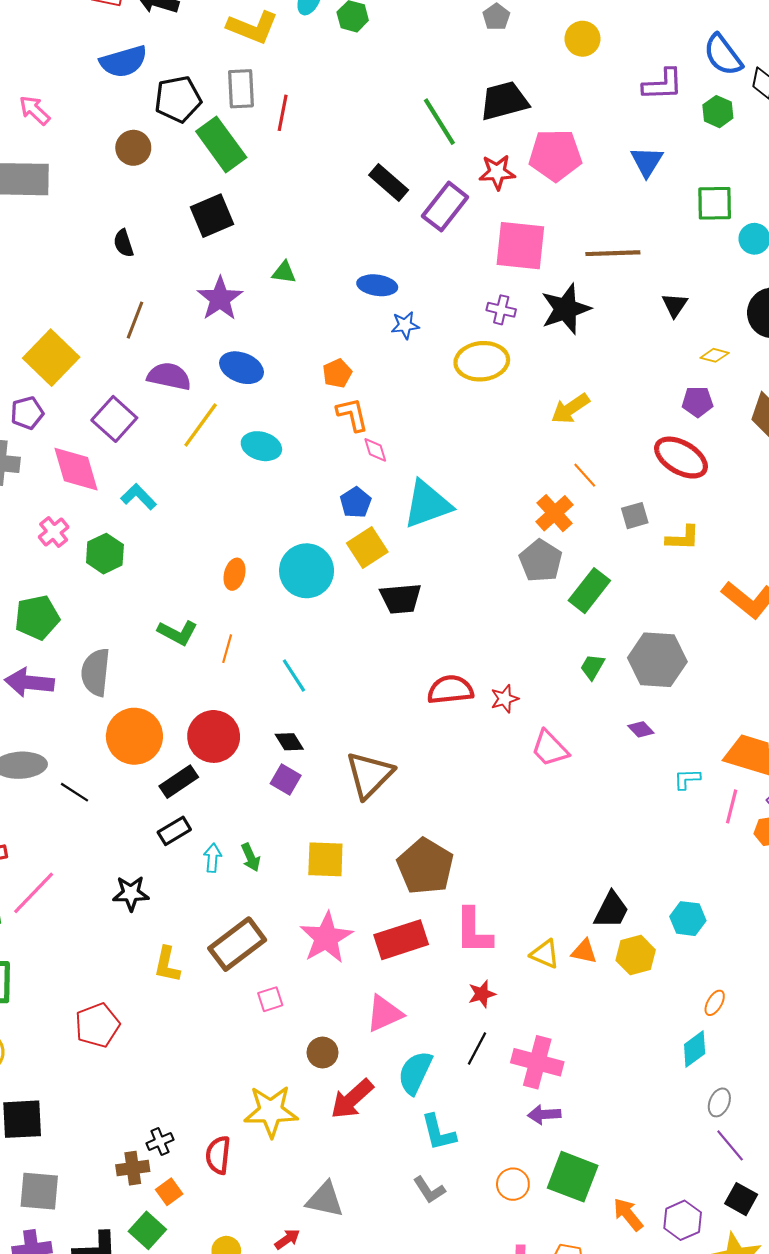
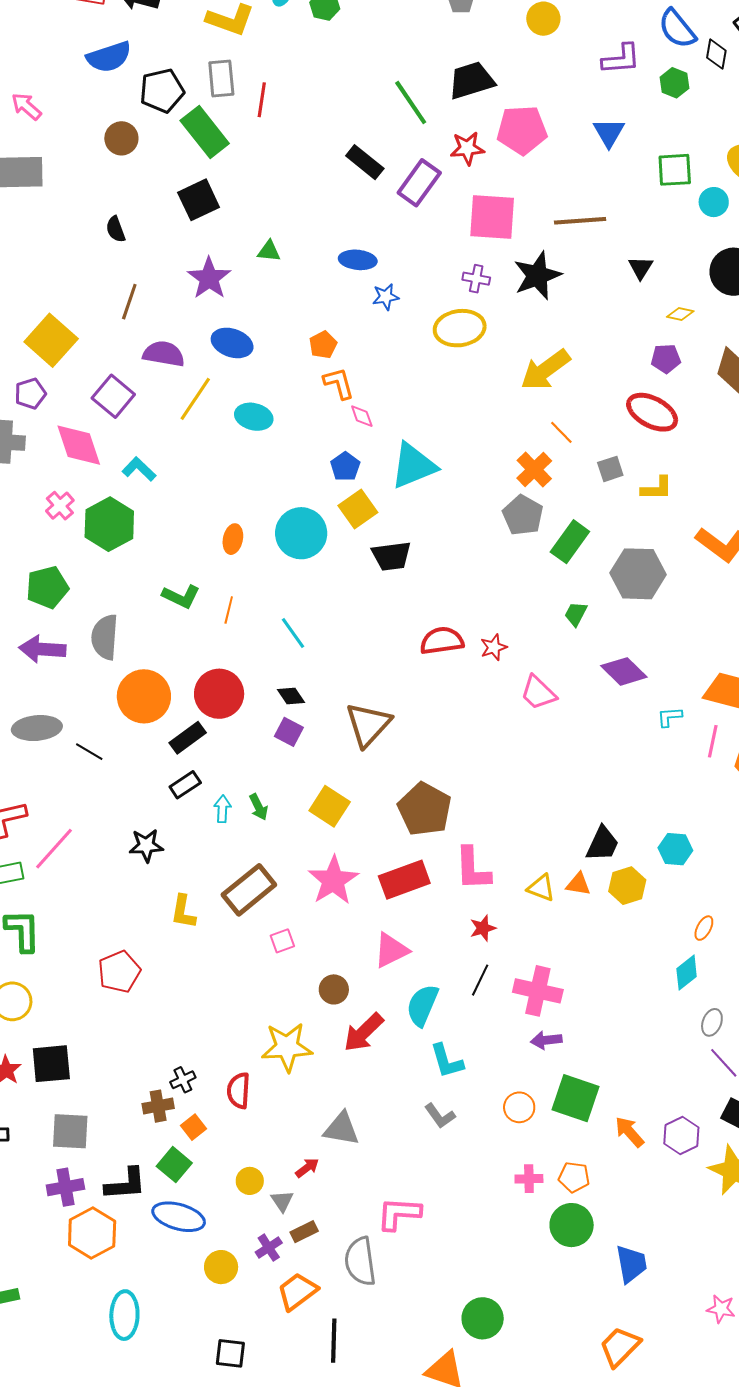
yellow arrow: (570, 409) -> (545, 370), size x1.4
green hexagon: (105, 554) -> (109, 524), size x1.4
gray hexagon: (657, 660) -> (638, 574), moved
purple diamond: (641, 729) -> (624, 671), size x1.8
yellow square: (325, 859) -> (330, 806), turned 33

